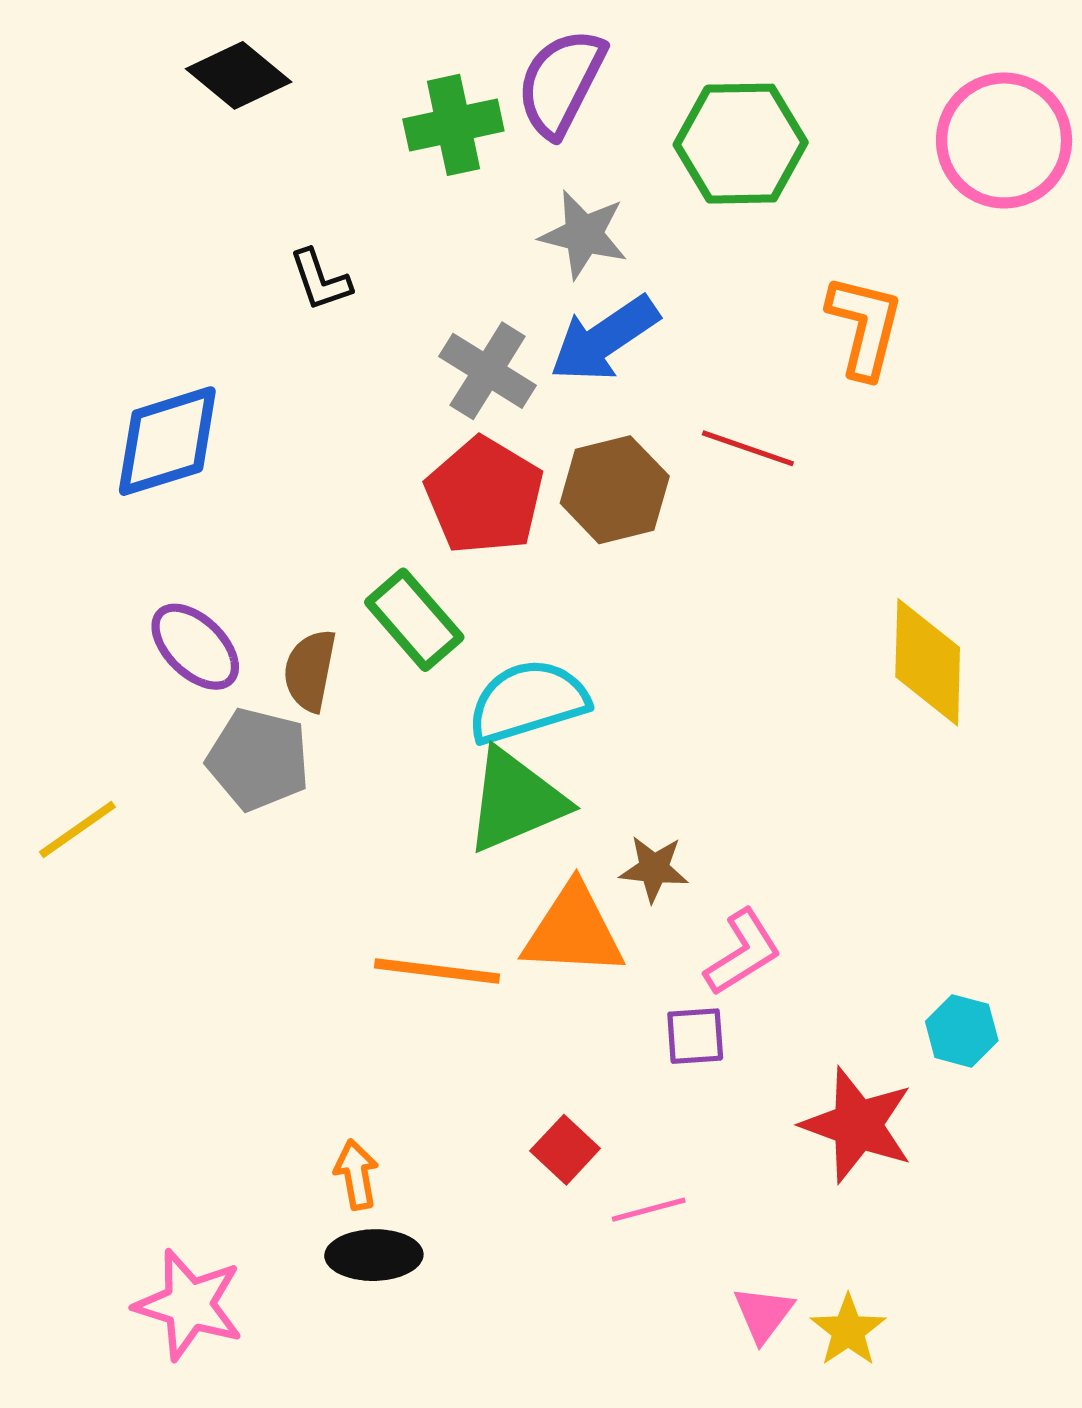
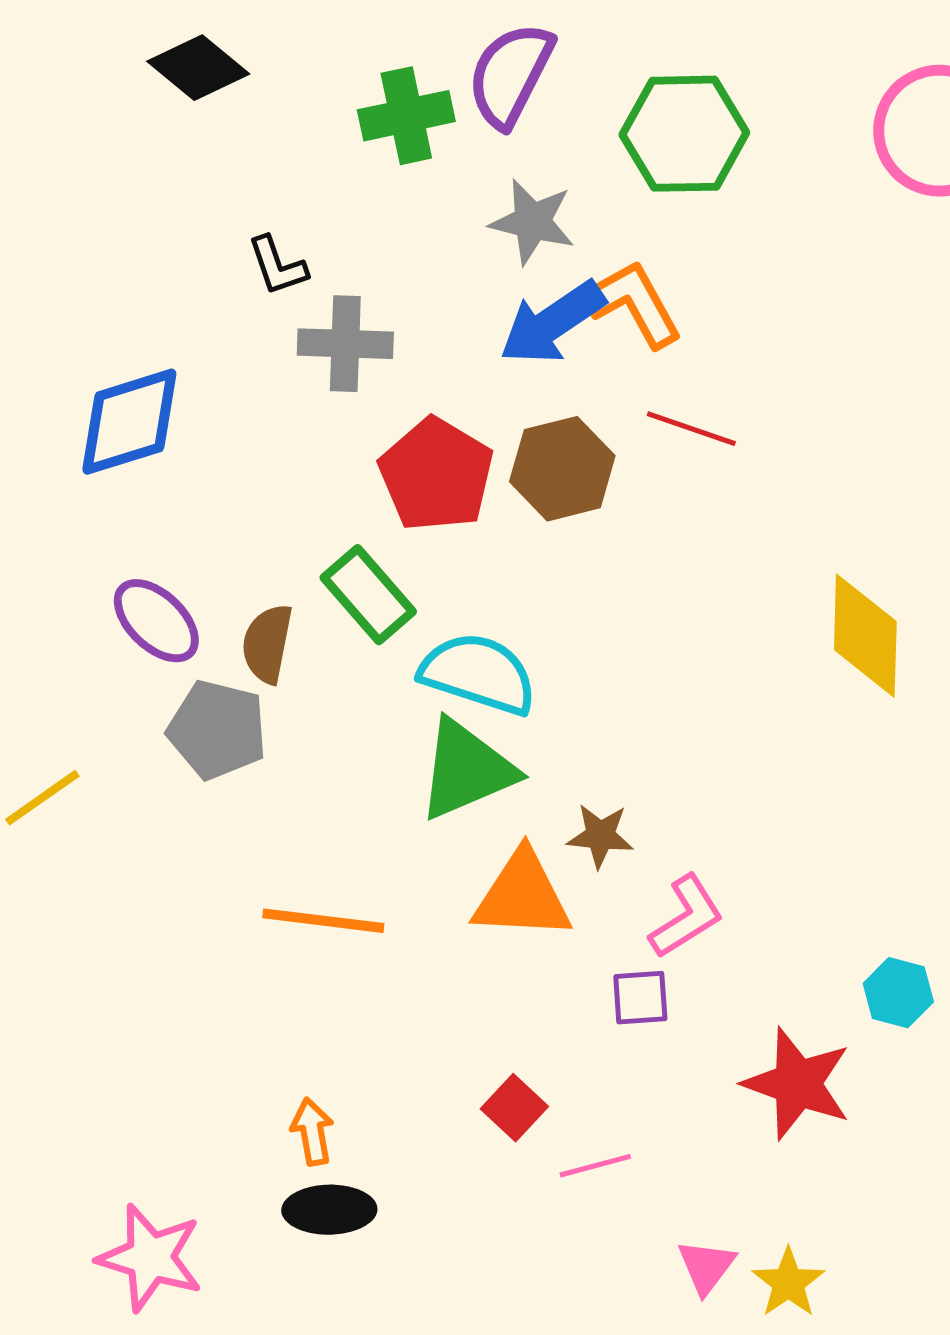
orange L-shape: (865, 326) -> (633, 304), moved, turned -43
gray cross: (488, 371) -> (345, 344), moved, turned -30
cyan semicircle: (528, 701) -> (478, 674), turned 35
orange line: (437, 971) -> (323, 921), moved

